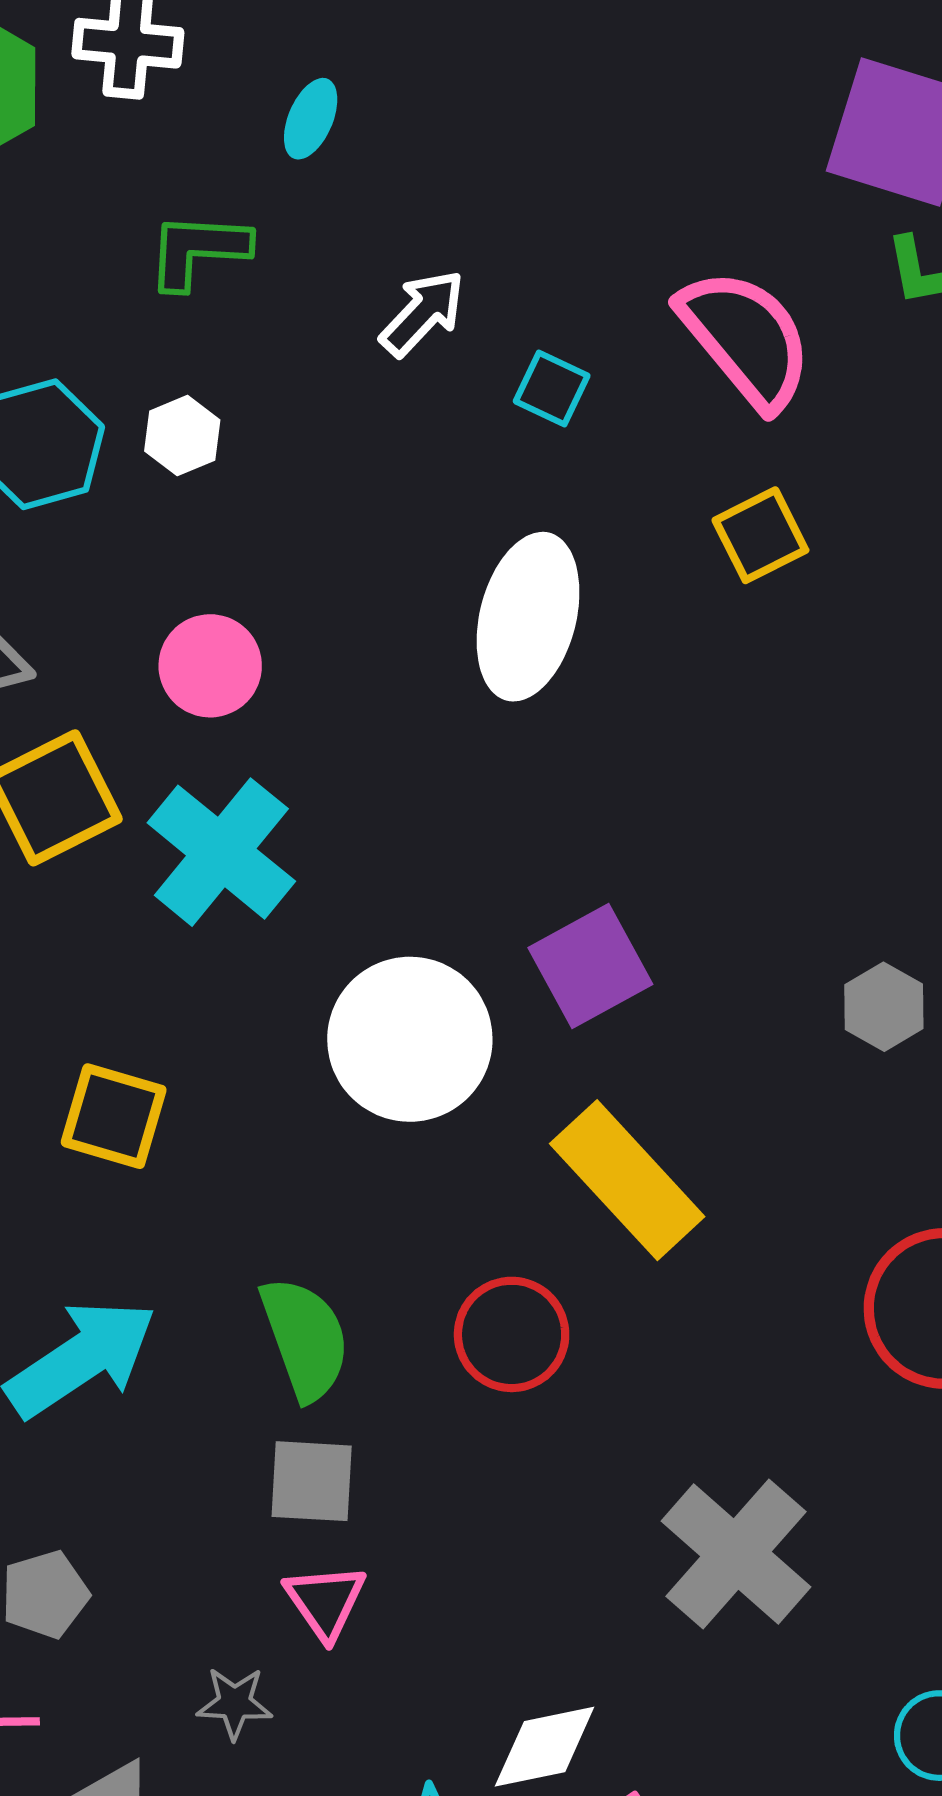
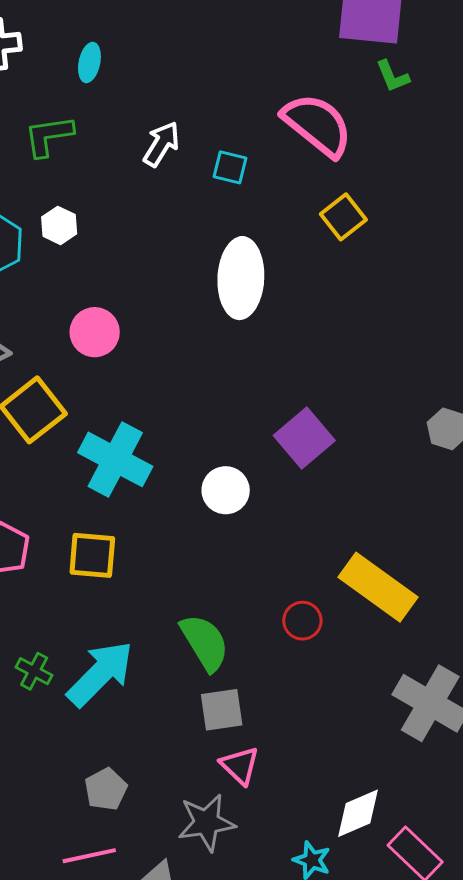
cyan cross: (221, 852) -> (115, 459), moved
white circle: (410, 1039) -> (226, 490), size x0.6
yellow rectangle: (627, 1180) -> (378, 587), moved
red circle: (512, 1334) -> (302, 621), size x0.7
gray star: (235, 1703) -> (206, 823), size x1.6

